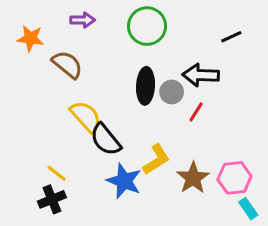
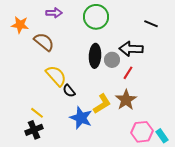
black line: (231, 37) -> (151, 24), turned 48
black semicircle: (106, 140) -> (69, 91), size x0.6
brown star: (193, 178) -> (126, 100), moved
pink hexagon: (234, 178) -> (142, 132), moved

